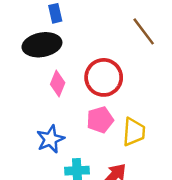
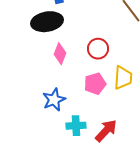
red circle: (104, 77) -> (98, 49), size x0.7
yellow trapezoid: (134, 132) -> (123, 78), moved

